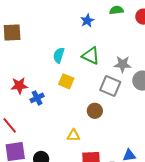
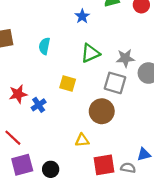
cyan semicircle: (59, 55) -> (44, 46), moved
green triangle: (91, 56) -> (90, 53), turned -42
brown circle: (95, 111) -> (102, 111), size x1.5

